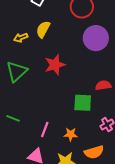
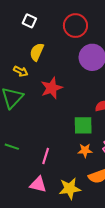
yellow arrow: (21, 38) -> (21, 71), moved, turned -128
orange star: (71, 134) -> (85, 150), moved

